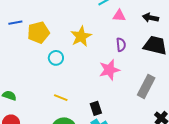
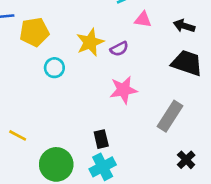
purple semicircle: (121, 45) -> (119, 49), moved, turned 64
yellow line: (61, 98) -> (18, 135), moved

